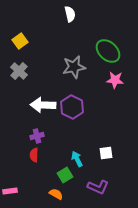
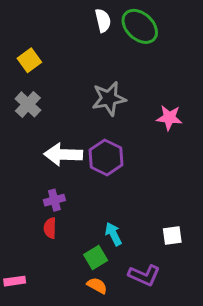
green ellipse: (108, 51) -> (140, 26), moved
white square: (106, 153) -> (172, 235), moved
orange semicircle: (56, 194) -> (97, 286), moved

